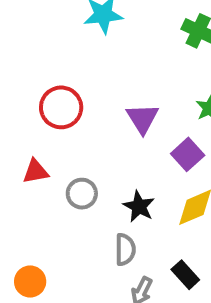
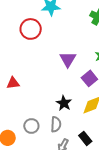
red circle: (61, 107) -> (31, 29), moved
gray circle: (82, 194) -> (31, 126), moved

